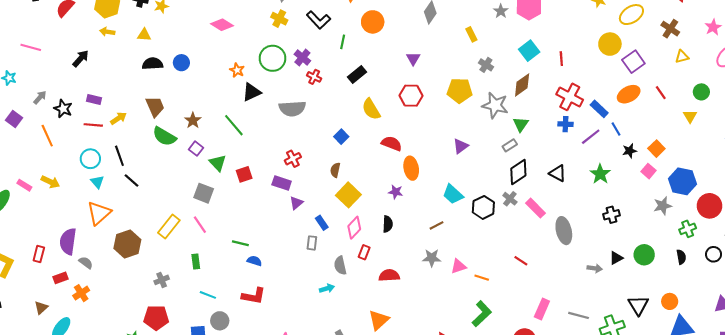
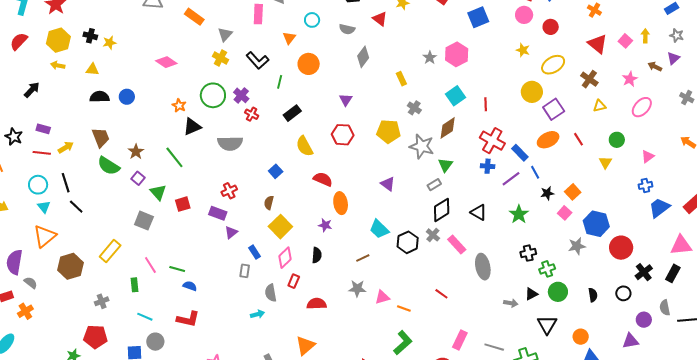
purple triangle: (461, 146) -> (388, 184), turned -49
pink line: (200, 225) -> (150, 265), moved
green cross: (688, 229) -> (547, 269), moved
black triangle: (638, 305) -> (547, 325), moved

